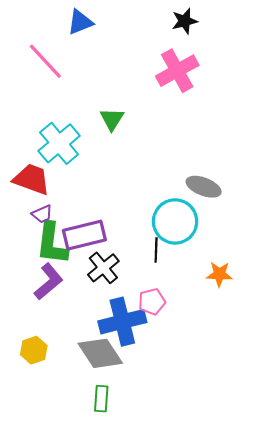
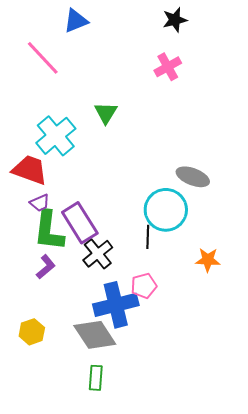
pink cross: (177, 71) -> (168, 67), size x0.7
purple rectangle: (84, 235) -> (80, 223), turned 72
purple L-shape: (49, 282) -> (46, 267), size x0.7

